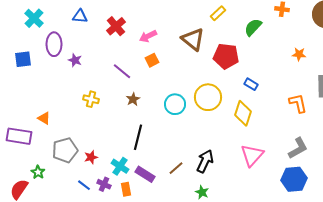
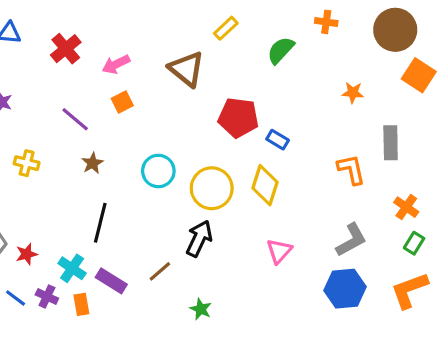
red pentagon: (226, 56) -> (238, 118), moved
yellow circle: (208, 97) -> (212, 188), moved
pink triangle: (252, 155) -> (279, 251), size x0.7
black arrow: (205, 161) -> (199, 238), moved

